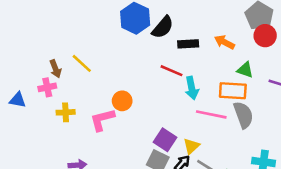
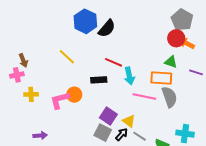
red circle: (265, 36) -> (176, 38), moved
orange arrow: (224, 42) -> (187, 43), moved
black rectangle: (188, 44) -> (99, 80), moved
yellow line: (82, 63) -> (67, 57), moved
orange circle: (122, 101) -> (74, 95), moved
yellow triangle: (191, 146) -> (129, 121), turned -40

